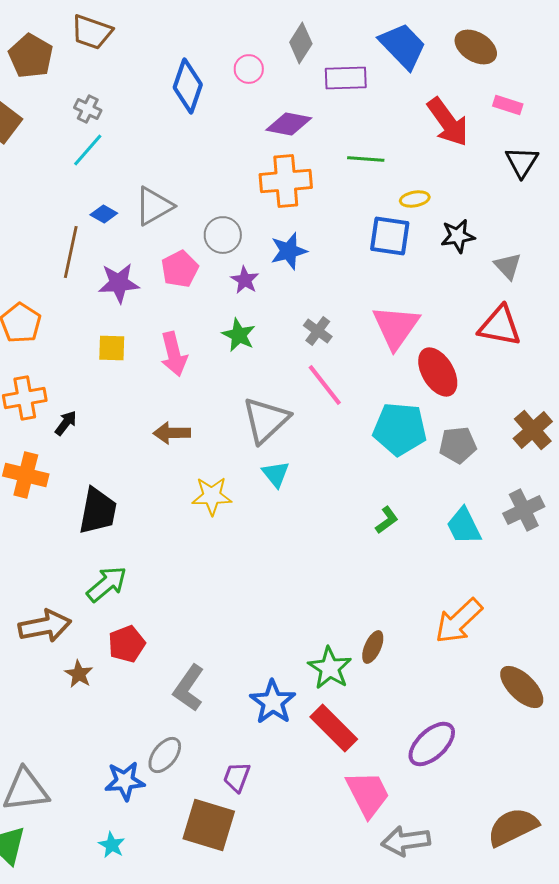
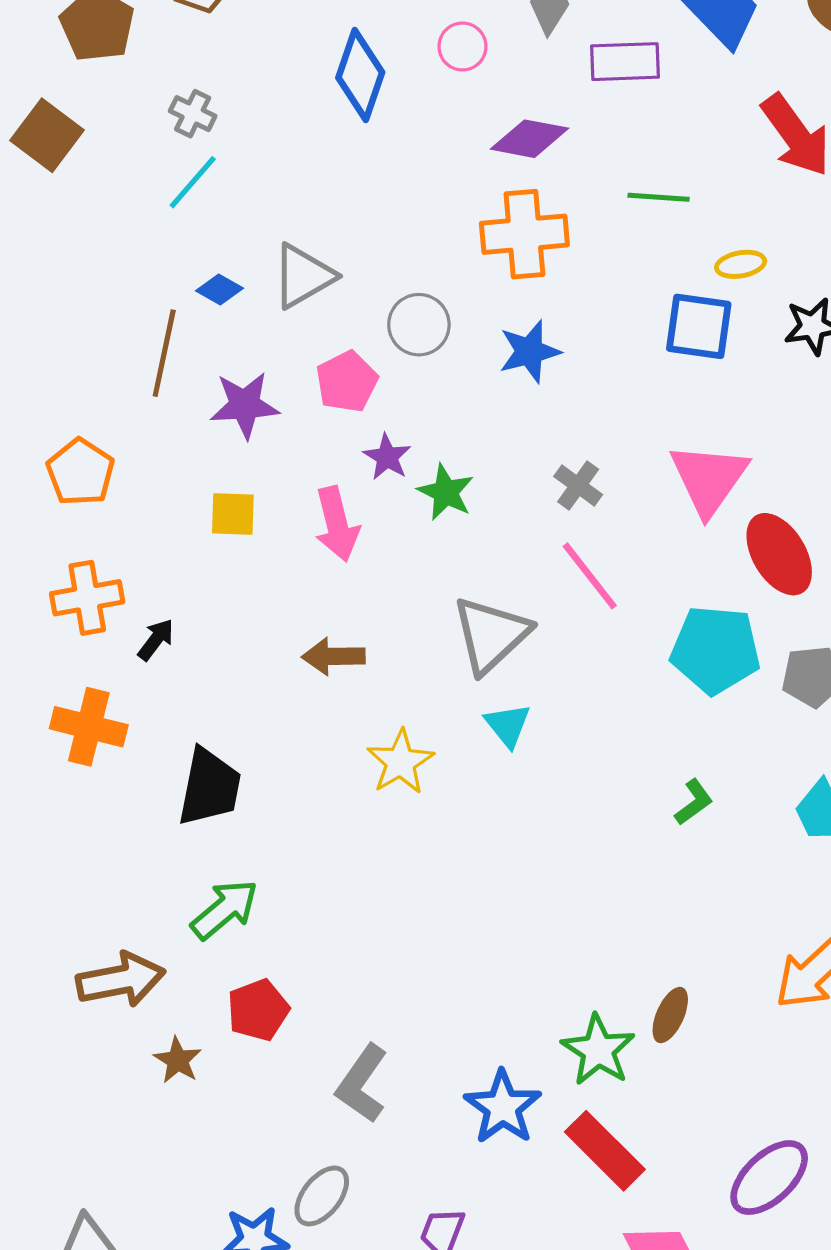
purple star: (245, 280) -> (387, 457), moved
yellow star: (212, 496) -> (400, 762), turned -30

